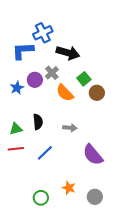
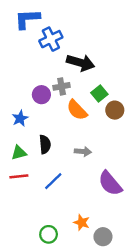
blue L-shape: (23, 51) -> (27, 19), moved
gray cross: (52, 73) -> (62, 86), turned 32
blue star: (17, 88) -> (20, 118), moved
gray circle: (95, 197) -> (103, 237), moved

